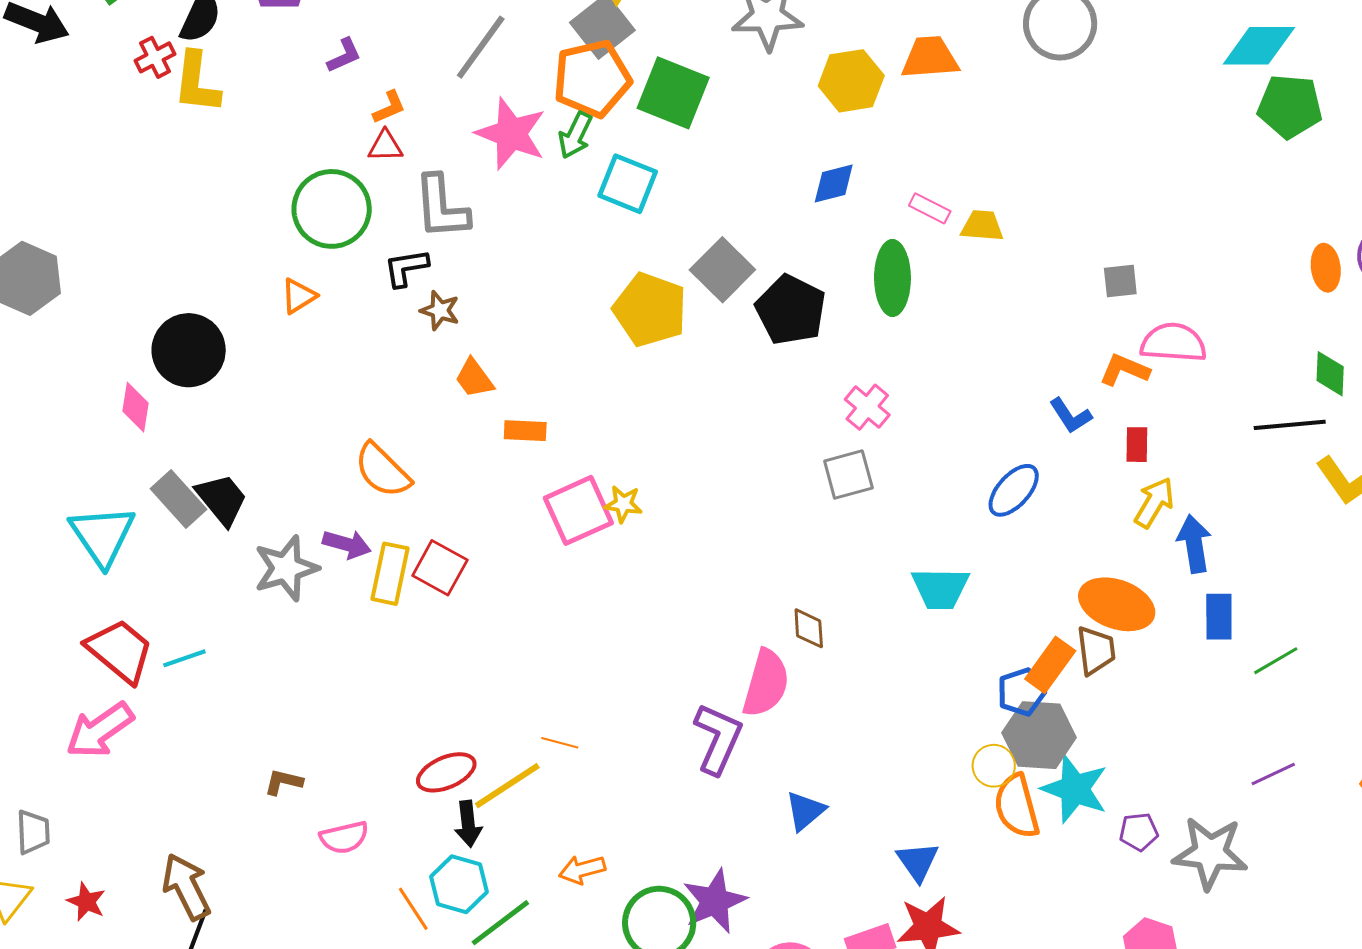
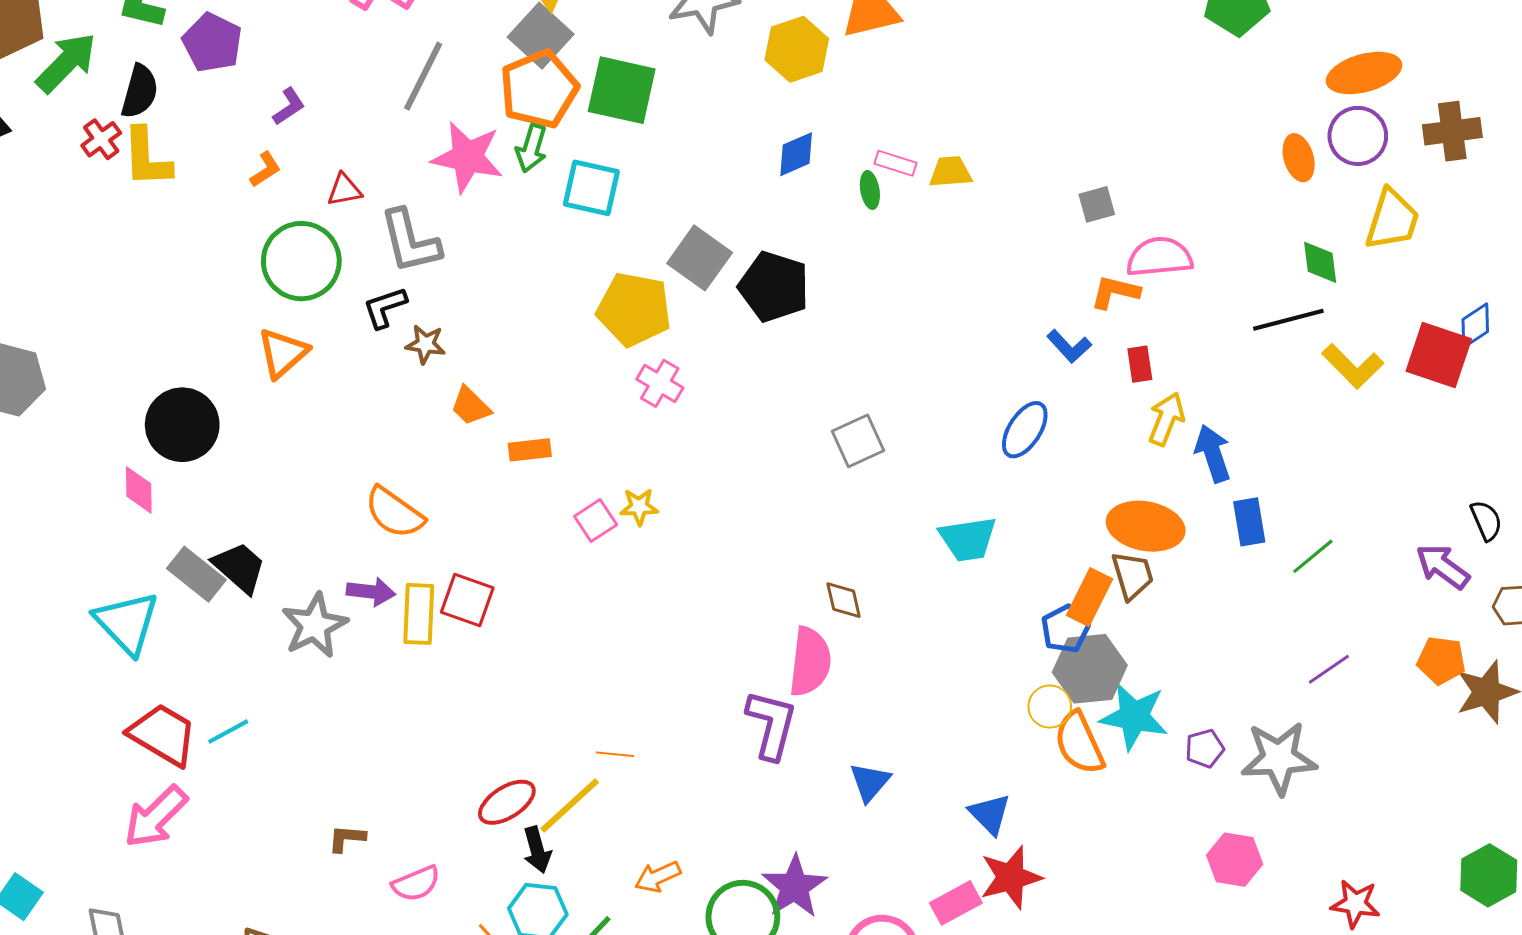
orange L-shape: (389, 107) -> (265, 169), moved
green ellipse: (892, 278) -> (870, 190), moved, size x0.5
orange triangle: (299, 296) -> (283, 353), size x1.4
pink cross: (867, 407) -> (660, 383), moved
pink square: (578, 510) -> (596, 520), size x0.6

